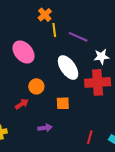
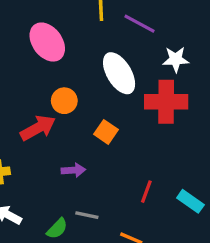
orange square: (63, 103) -> (106, 132), turned 32
red arrow: (22, 104) -> (38, 128), size x1.5

